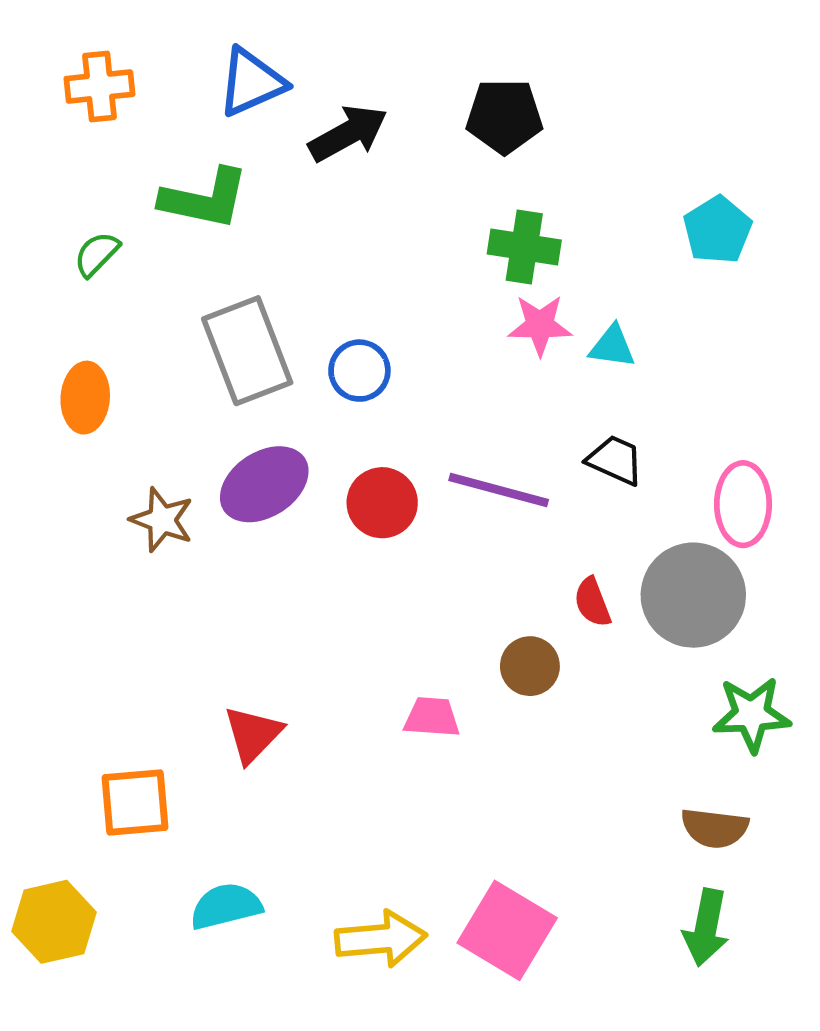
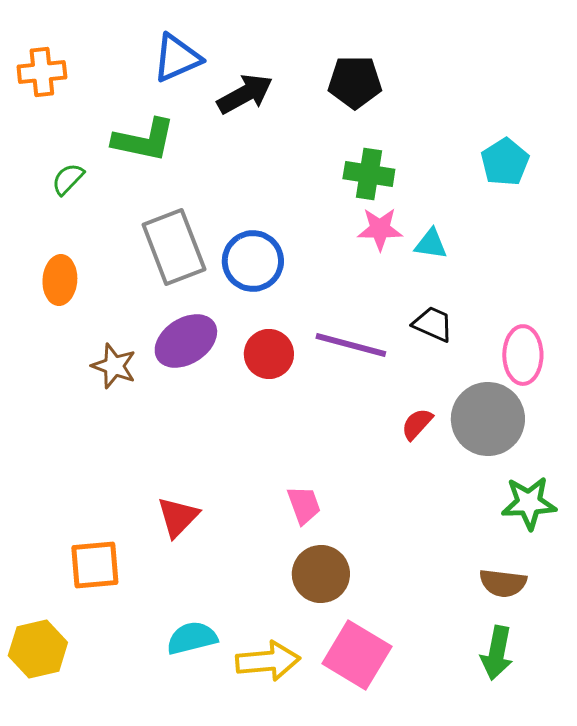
orange cross: (99, 86) -> (42, 72), moved
blue circle: (359, 371) -> (253, 261), size x1.4
red semicircle: (592, 602) -> (417, 424), turned 63
brown circle: (530, 666) -> (321, 574), moved, size x1.4
pink trapezoid: (432, 717) -> (304, 505), turned 66
cyan semicircle: (226, 906) -> (192, 638), moved

